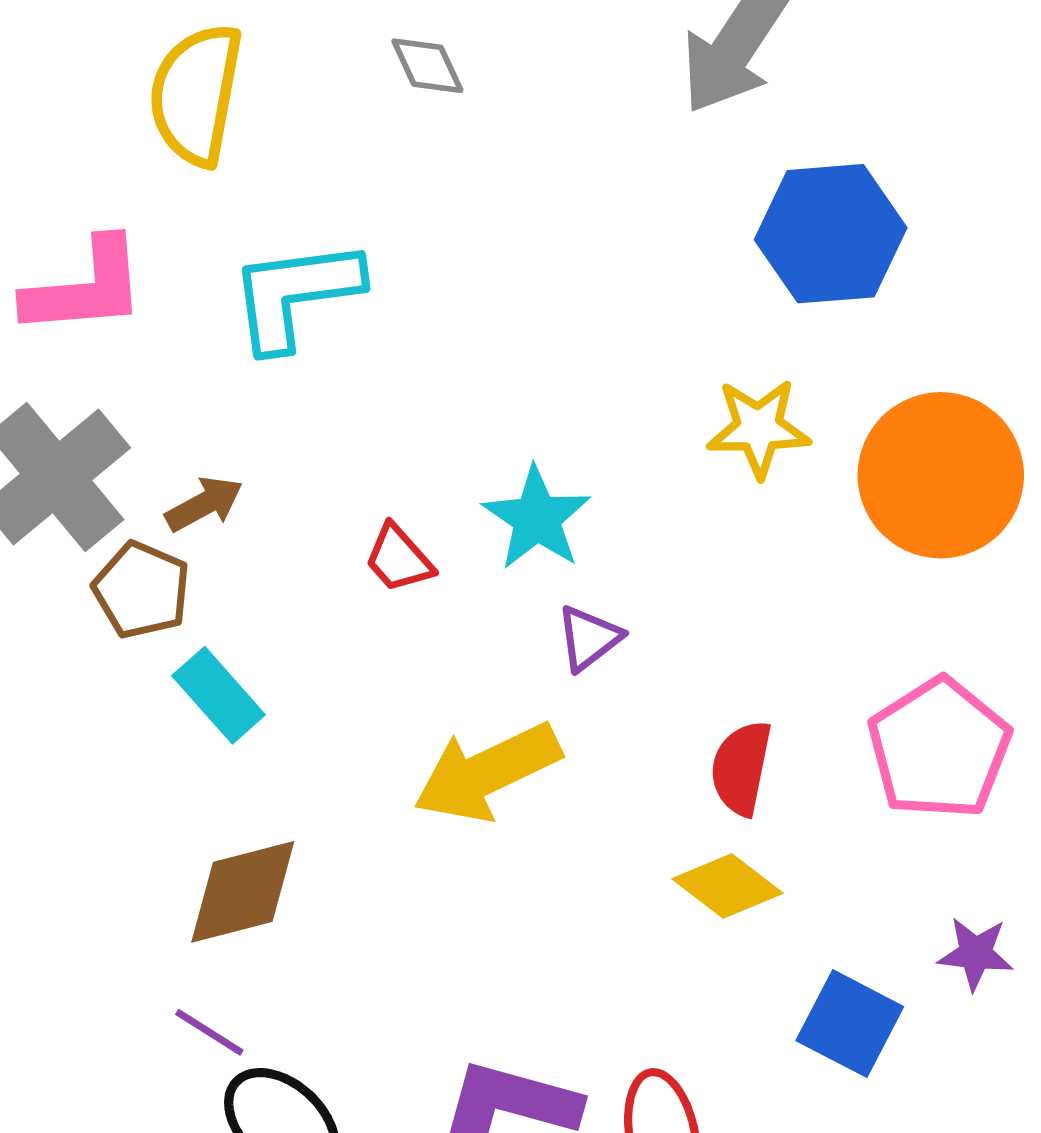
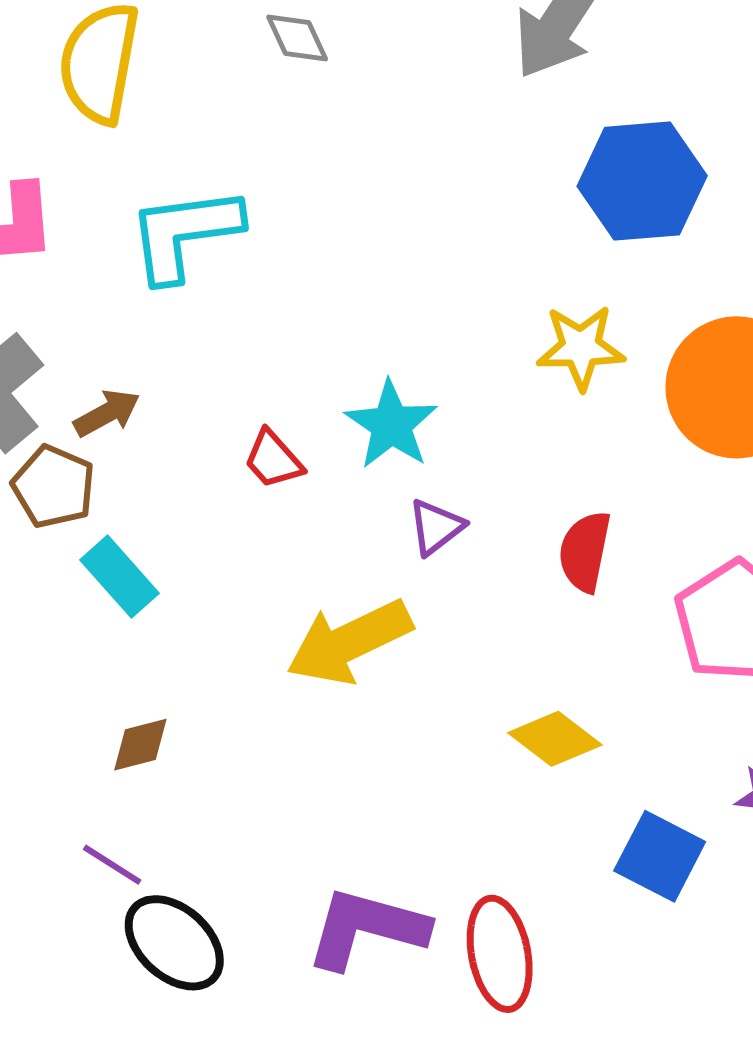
red semicircle: (741, 768) -> (585, 551), moved
brown diamond: (243, 892) -> (140, 745), size x0.6

